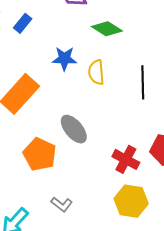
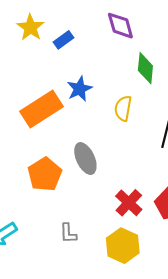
green diamond: (107, 29) -> (145, 68), turned 48
blue star: (64, 59) -> (79, 89), moved, turned 30
gray L-shape: (62, 204) -> (68, 233), moved, turned 35

